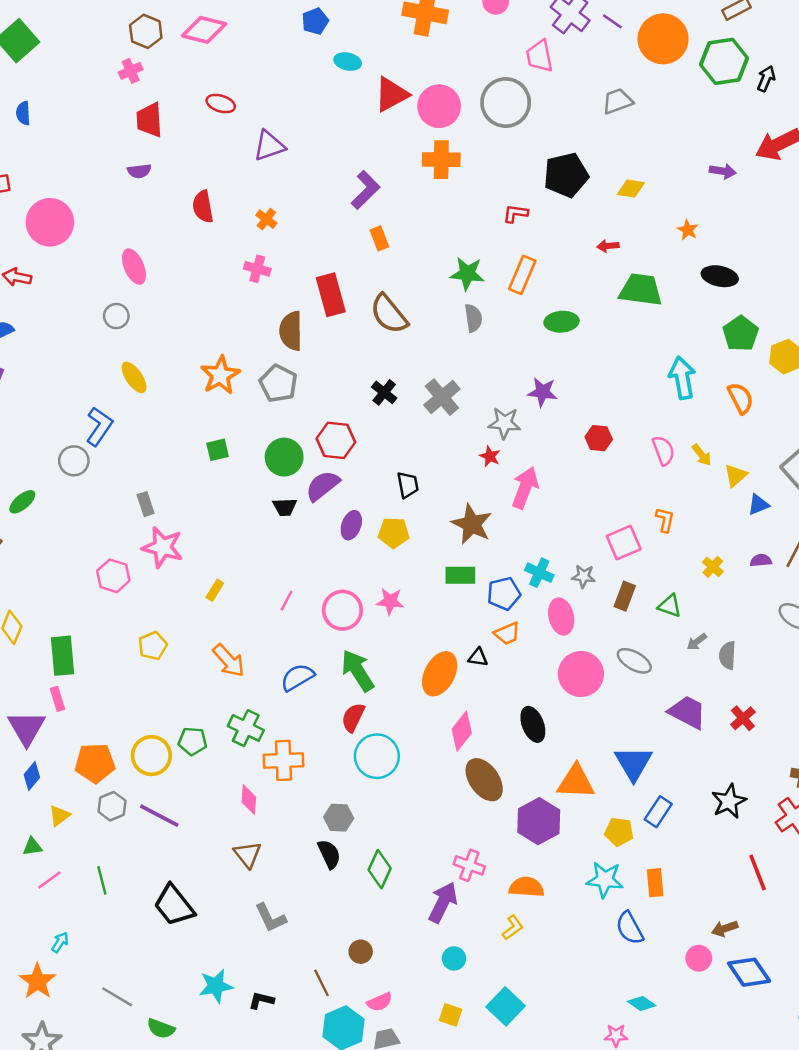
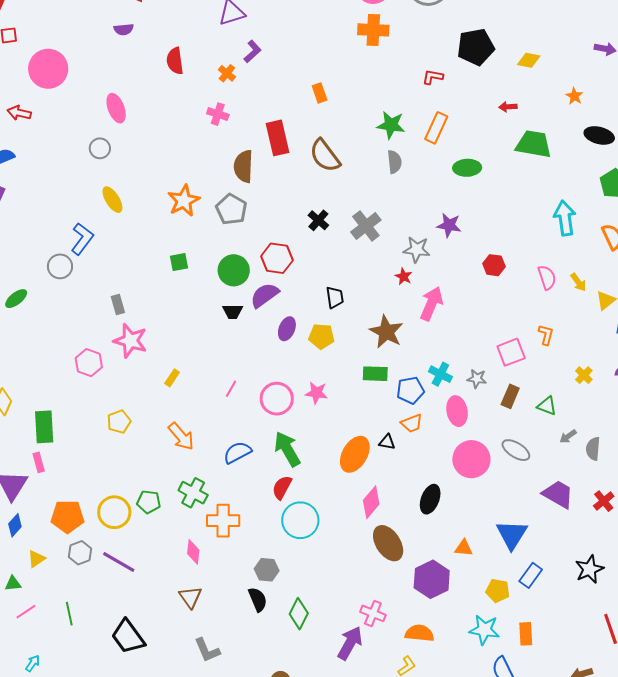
purple L-shape: (365, 190) -> (252, 51), moved, size x0.7
black ellipse: (533, 724) -> (430, 499), turned 40
orange triangle: (576, 782) -> (464, 548), size x0.6

